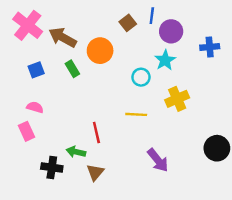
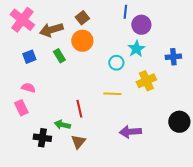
brown square: (128, 23) -> (82, 18), moved
brown arrow: (63, 37) -> (51, 30), turned -45
blue cross: (210, 47) -> (173, 57), moved
purple arrow: (158, 160) -> (130, 132), turned 125

